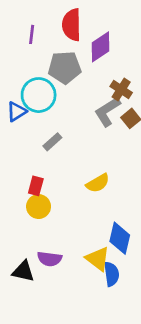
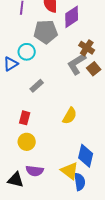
cyan circle: (39, 95) -> (27, 52), size x0.7
yellow semicircle: (98, 183) -> (70, 116), turned -30
yellow circle: (39, 207) -> (27, 142), moved

